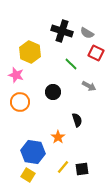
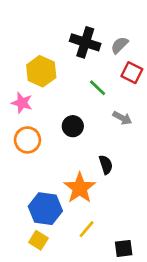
gray semicircle: (87, 33) -> (120, 45), turned 104
orange star: (58, 137) -> (80, 188), size x1.6
black square: (82, 169) -> (124, 248), moved

